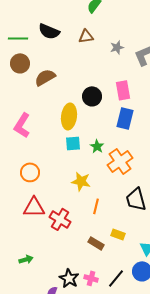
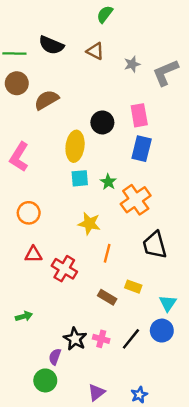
brown triangle: (86, 36) -> (95, 51), turned 35
red triangle: (34, 207) -> (33, 254), size x0.7

